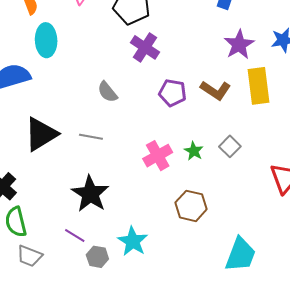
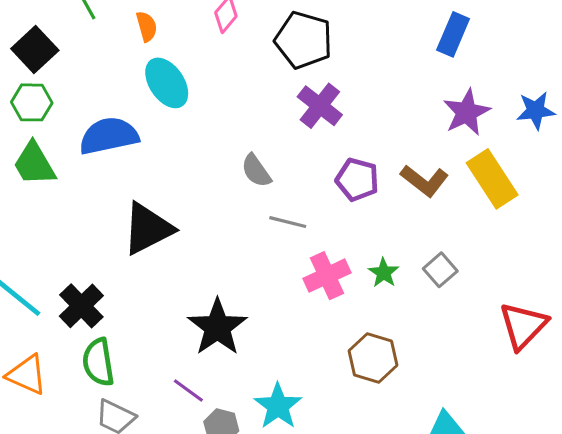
cyan ellipse: (46, 40) -> (167, 83), turned -36
yellow rectangle: (259, 86) -> (492, 179), turned -30
gray line: (91, 137) -> (288, 222), moved

